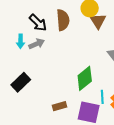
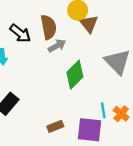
gray arrow: (37, 44) -> (57, 46), moved
green diamond: (85, 78) -> (75, 75), moved

